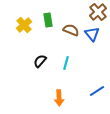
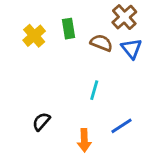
brown cross: (98, 12) -> (124, 17), moved
black semicircle: (40, 61) -> (41, 122), moved
blue line: (97, 91) -> (121, 126), moved

